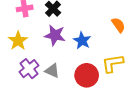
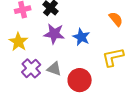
red circle: (87, 75) -> (80, 80), moved

